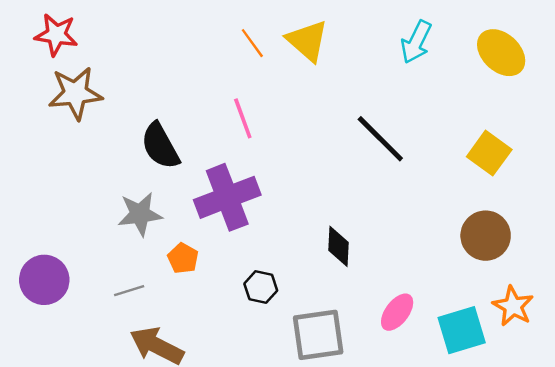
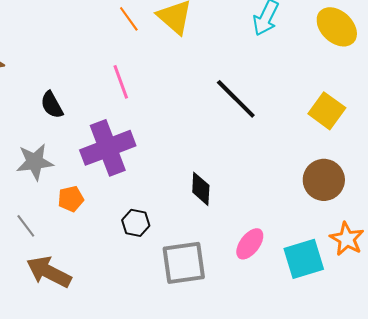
black semicircle: (160, 146) -> (52, 105), size x0.7
orange pentagon: (183, 258) -> (71, 199), turned 30
gray line: (129, 291) -> (26, 226), turned 70

